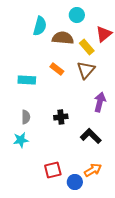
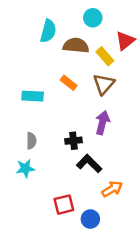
purple arrow: (100, 102) -> (102, 123), moved
black L-shape: (91, 136) -> (89, 164), moved
orange arrow: (93, 170) -> (112, 189), moved

